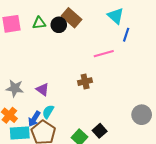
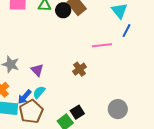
brown cross: (85, 82) -> (80, 69), turned -32
gray circle: (142, 115) -> (118, 109), moved
black square: (100, 131) -> (77, 112), moved

